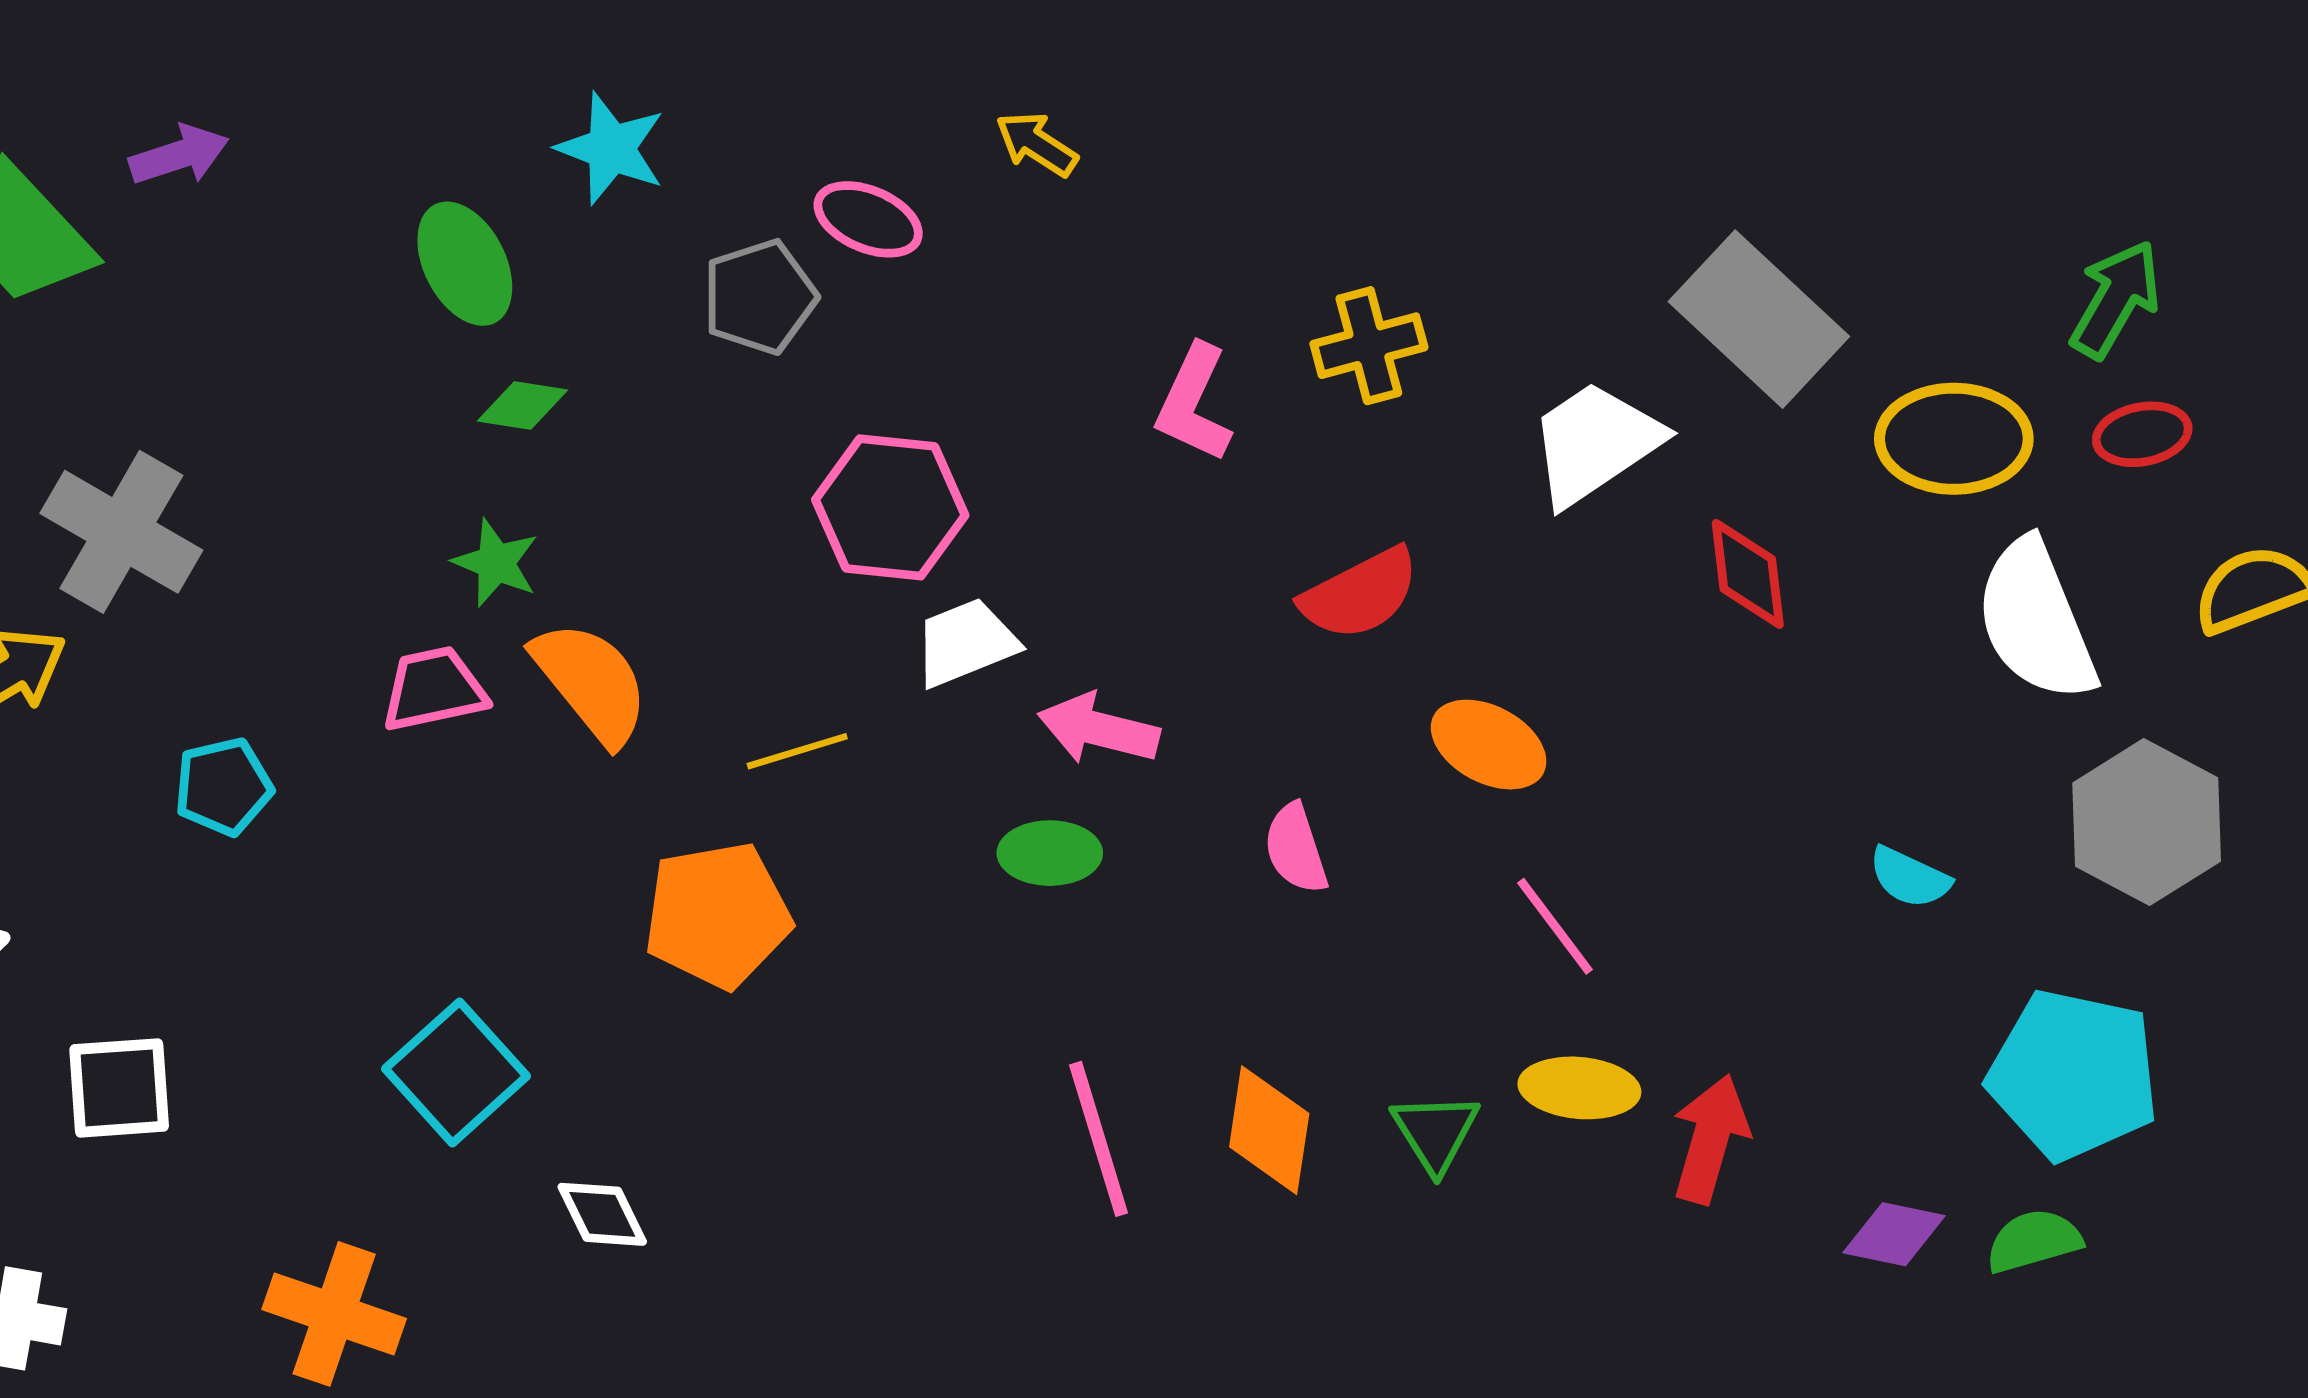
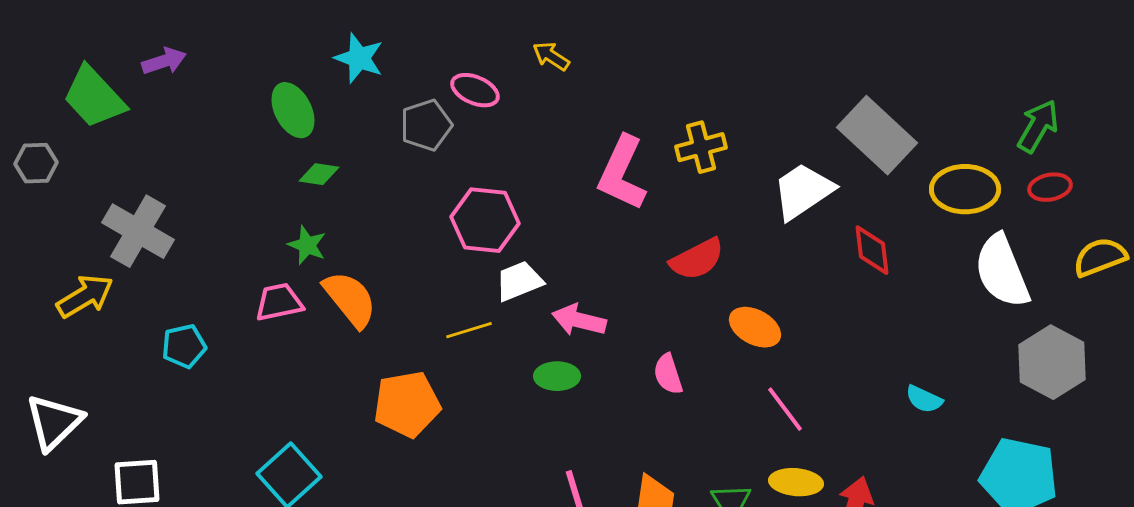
pink L-shape: (1194, 403) -> (622, 173), size x1.4
yellow line: (797, 751) -> (469, 330), moved
cyan semicircle: (1910, 877) -> (924, 399), moved

